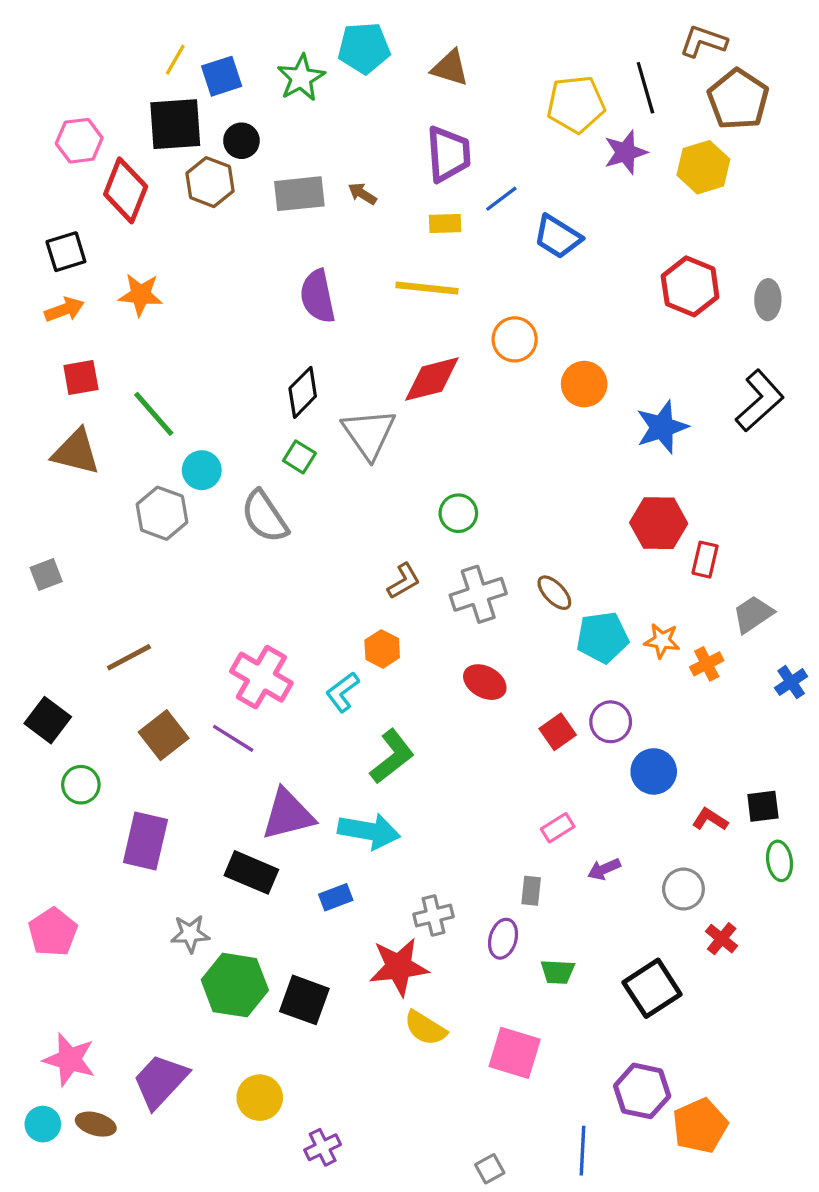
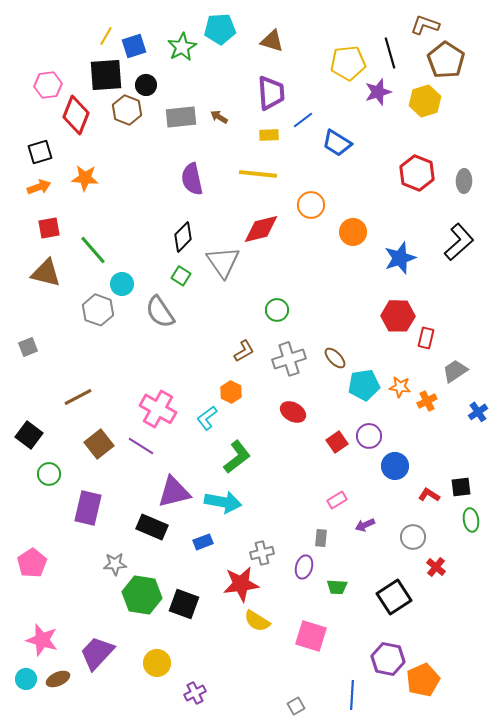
brown ellipse: (96, 1124) -> (58, 679), turned -40

